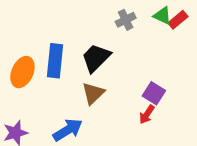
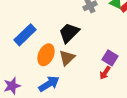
blue rectangle: (55, 61) -> (25, 35), moved, turned 40
orange ellipse: (22, 72) -> (46, 55), moved

